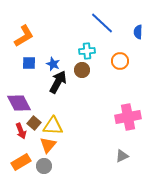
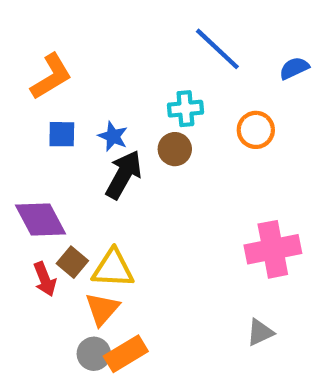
blue semicircle: (138, 32) -> (294, 68), turned 64
orange rectangle: (21, 162) -> (126, 354), moved

